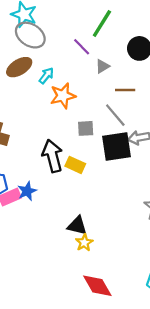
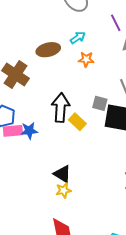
brown ellipse: (19, 67) -> (48, 50), moved
orange star: (63, 96) -> (86, 59), size x0.7
gray square: (86, 128) -> (100, 103), moved

